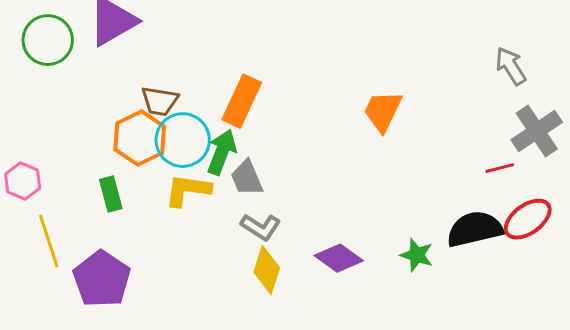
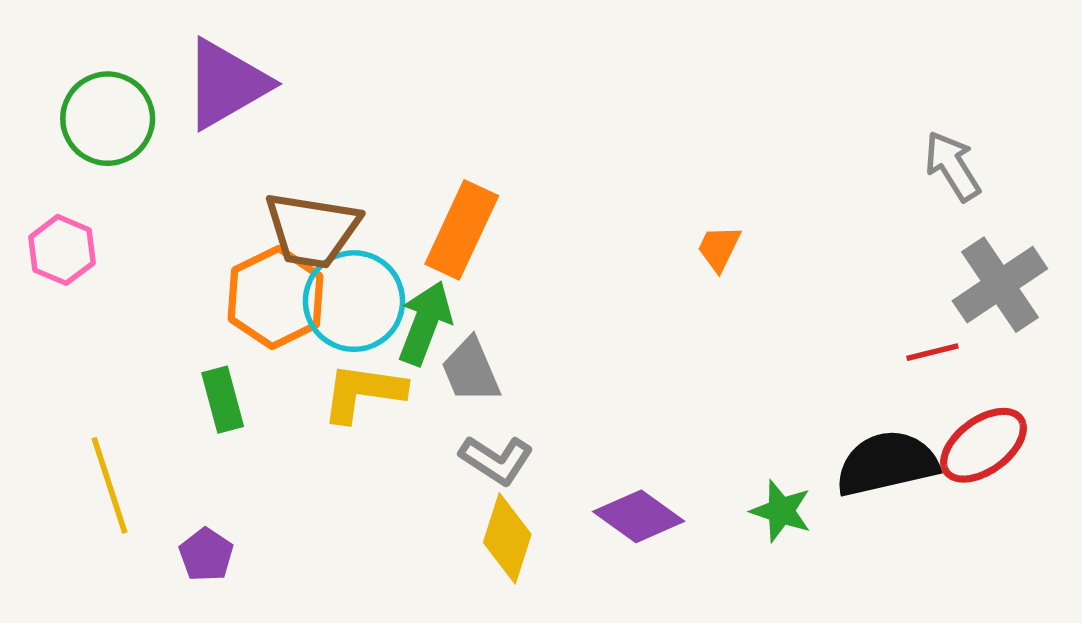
brown trapezoid: (160, 101) -> (312, 230), size x1.4
orange trapezoid: (383, 111) -> (719, 248), size x0.6
pink hexagon: (23, 181) -> (62, 250), moved
purple pentagon: (102, 279) -> (206, 555), size x0.5

